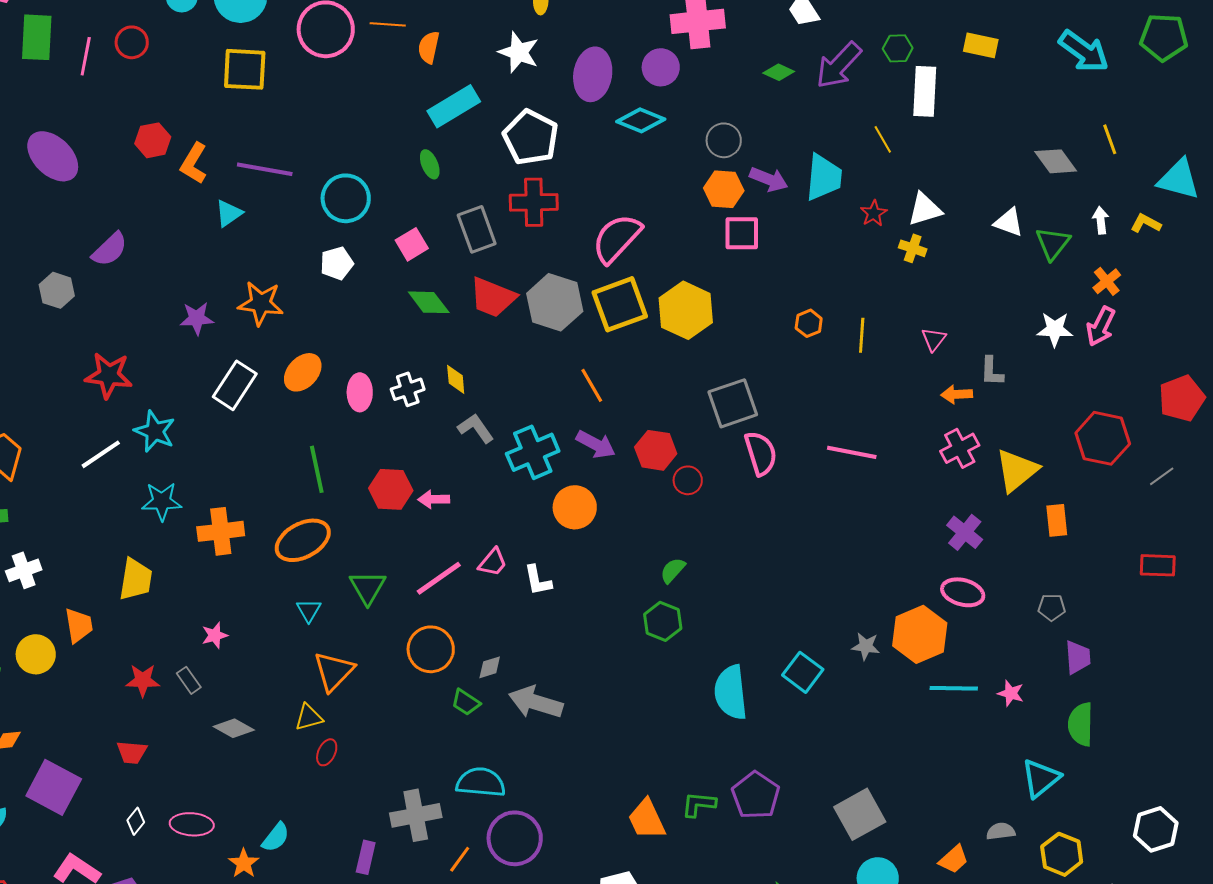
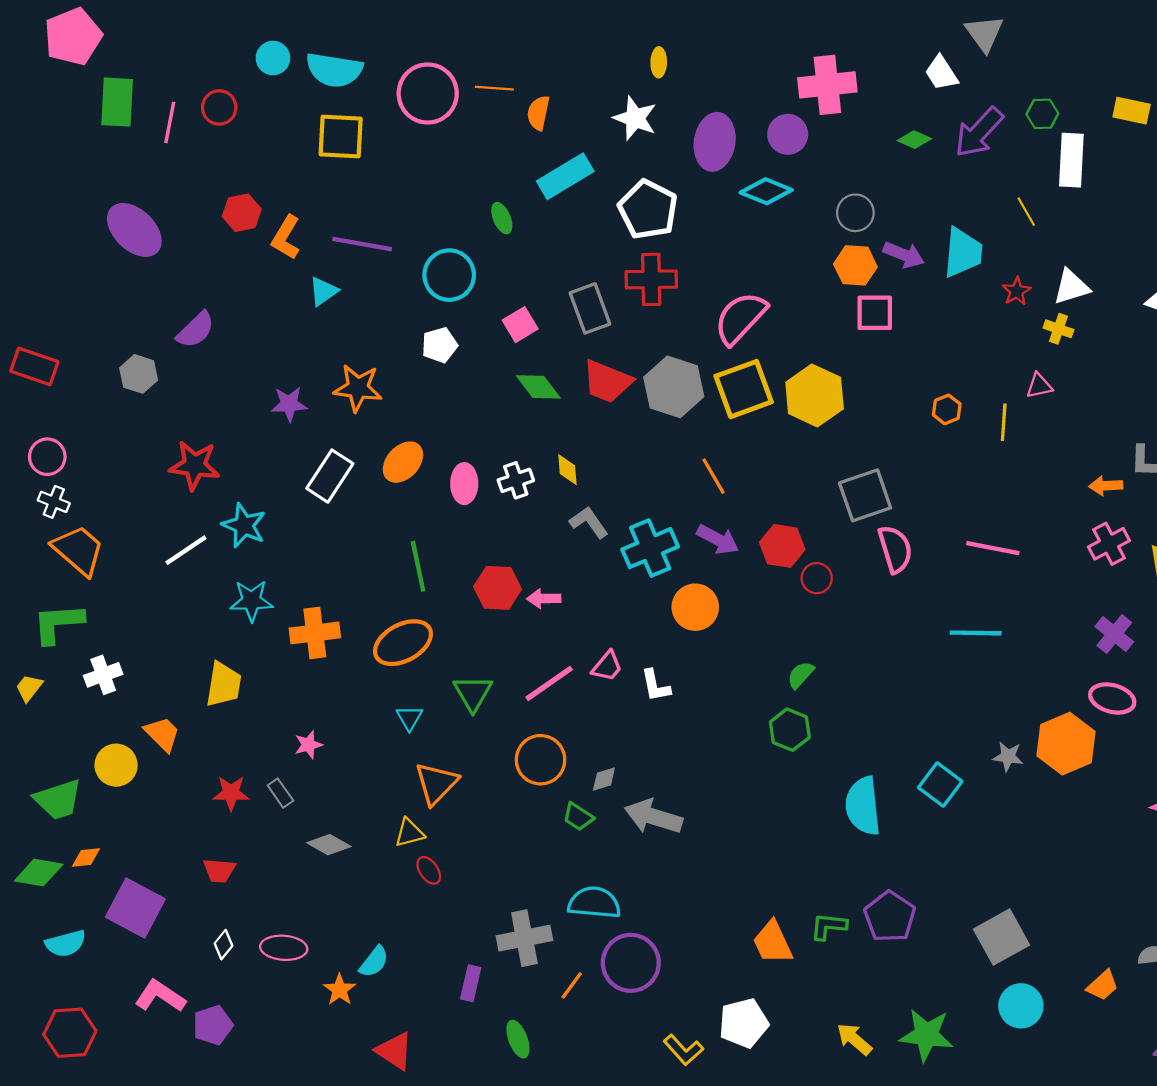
green ellipse: (430, 164) -> (502, 218), moved
pink triangle: (934, 339) -> (1039, 386), moved, turned 40
orange trapezoid: (79, 625) -> (162, 734), turned -36
cyan line: (954, 688) -> (976, 633), moved
red ellipse: (327, 752) -> (429, 870), turned -60

